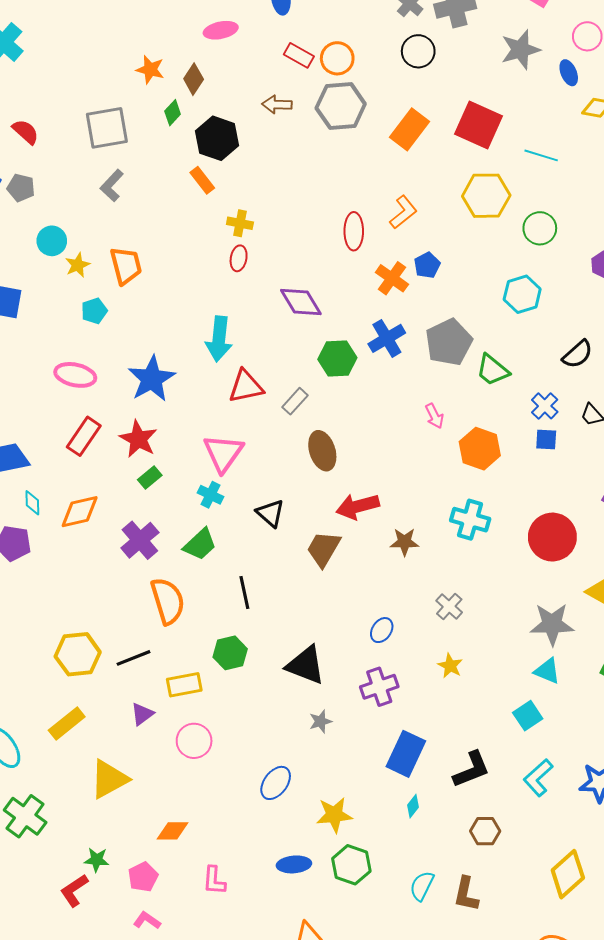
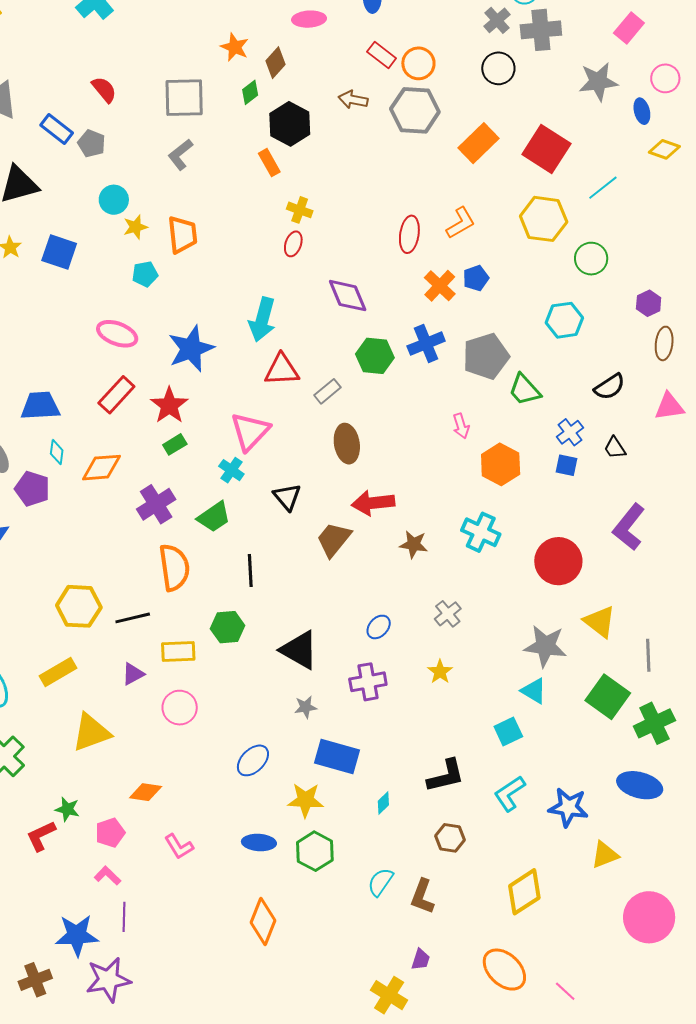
cyan line: (541, 155) -> (603, 188), turned -64
blue rectangle: (406, 754) -> (337, 756), moved, turned 72
pink L-shape: (214, 880) -> (179, 847), turned -44

